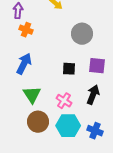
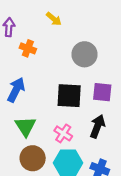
orange cross: (26, 30) -> (28, 48), moved
black square: (69, 69) -> (69, 96), size x1.6

